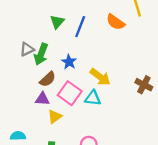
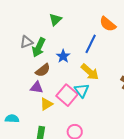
blue line: (80, 27) -> (91, 44), moved
pink square: (70, 93) -> (67, 95), moved
cyan triangle: (93, 98) -> (82, 90), turned 42

